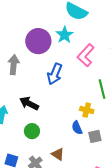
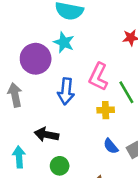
pink L-shape: (86, 55) -> (98, 77), moved
yellow cross: (87, 110) -> (106, 110), moved

